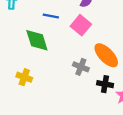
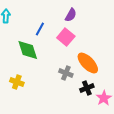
blue line: (51, 16) -> (40, 29), turned -72
black cross: (105, 84) -> (87, 88), turned -32

